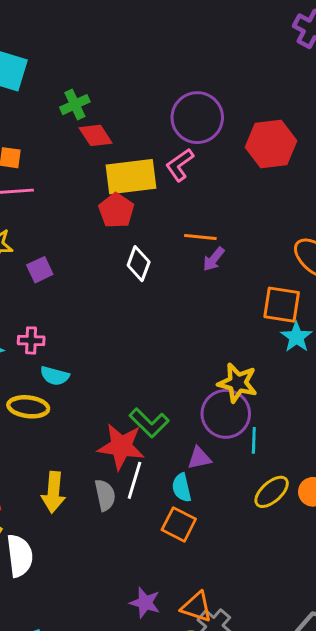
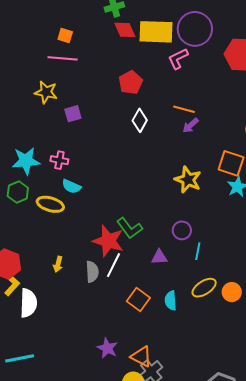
yellow rectangle: (131, 177) -> (156, 32), moved
yellow star: (238, 383) -> (188, 180), moved
purple circle: (226, 414) -> (182, 230), size x0.6
cyan semicircle: (182, 488) -> (171, 301), moved
yellow arrow: (53, 492) -> (58, 264), size x0.6

